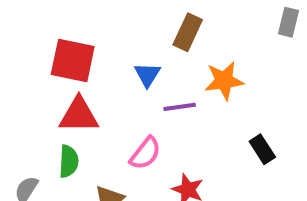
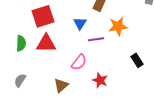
red square: (73, 61) -> (43, 16), turned -30
green semicircle: (69, 161) -> (21, 43), moved

